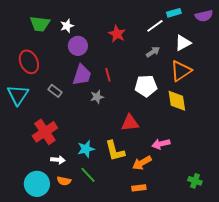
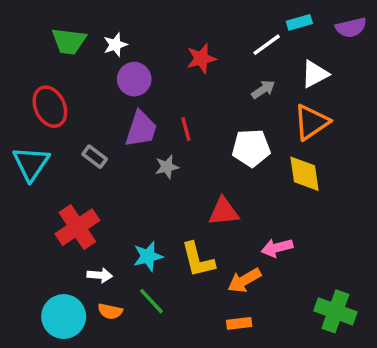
red star: (117, 34) -> (201, 58), turned 30
green cross: (195, 181) -> (335, 311), size x1.6

